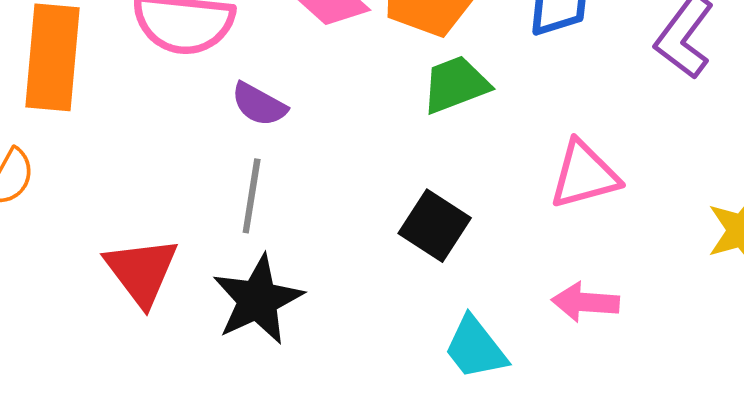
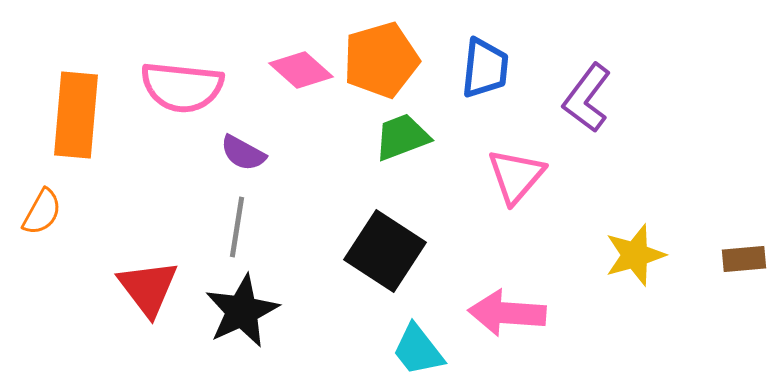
pink triangle: (584, 175) -> (516, 176), moved, turned -34
black square: (435, 226) -> (385, 251), size x1.4
pink arrow: (585, 302) -> (507, 313), size x1.4

